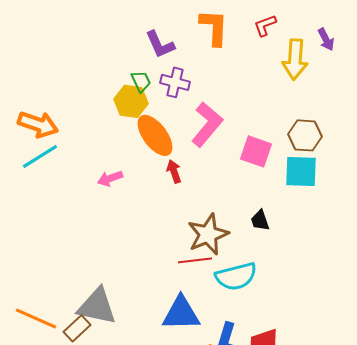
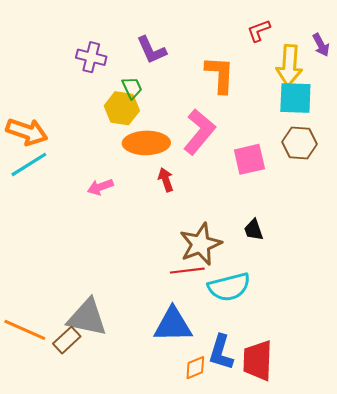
orange L-shape: (214, 27) -> (220, 75), moved
purple cross: (175, 82) -> (91, 57), moved
orange ellipse: (155, 135) -> (146, 143), turned -54
pink square: (256, 151) -> (249, 159), turned -32
cyan square: (301, 171) -> (295, 98), moved

